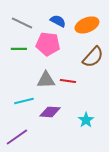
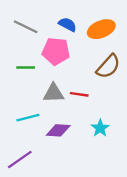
green line: (19, 49) -> (26, 68), moved
cyan star: (86, 120) -> (100, 128), moved

